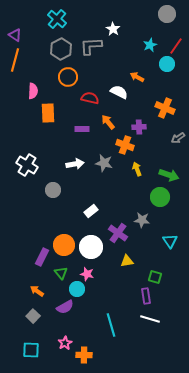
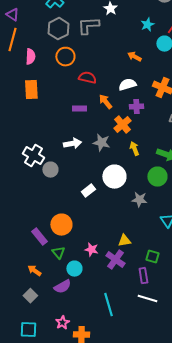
pink semicircle: (33, 91) -> (30, 57), moved
white semicircle: (119, 92) -> (127, 85), moved, turned -42
orange rectangle: (48, 113) -> (31, 90), moved
orange cross: (125, 145) -> (122, 125), turned 30
white cross: (27, 165) -> (33, 156), moved
purple cross: (118, 233) -> (115, 260), moved
white circle: (91, 247) -> (114, 177), moved
purple rectangle: (42, 257) -> (39, 237), turned -66
pink star: (87, 274) -> (91, 250), moved

